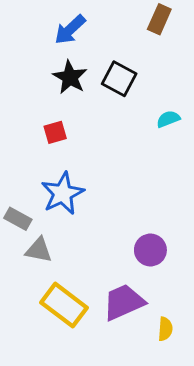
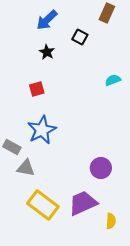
black star: (70, 77) -> (47, 52), size x0.7
black square: (119, 79) -> (80, 37), moved, size x0.7

